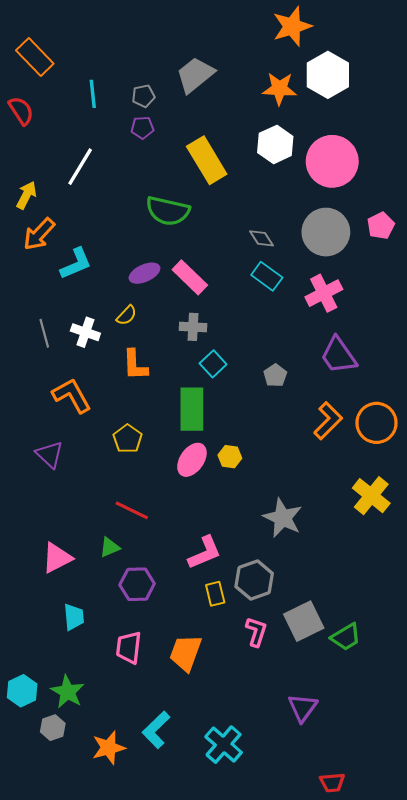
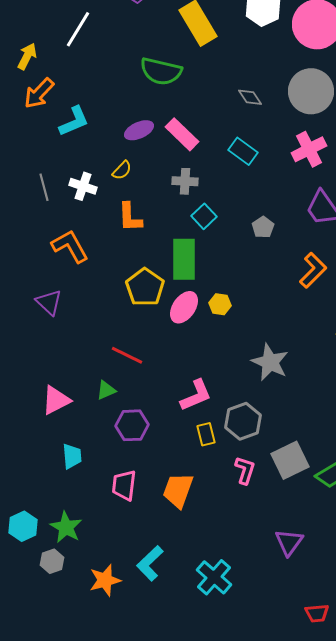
cyan rectangle: (267, 276) -> (243, 151), moved
yellow pentagon: (128, 439) -> (145, 287), moved, size x1.4

